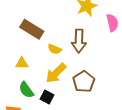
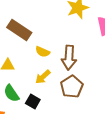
brown arrow: (79, 41) -> (69, 58), moved
yellow arrow: (56, 73) -> (43, 77), size x0.7

